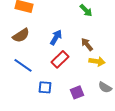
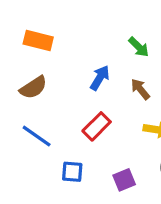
blue arrow: (56, 37) -> (100, 78), moved
brown arrow: (87, 44) -> (140, 89), moved

